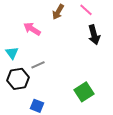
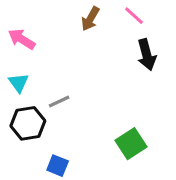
pink arrow: (32, 29) -> (22, 39), moved

